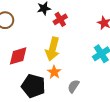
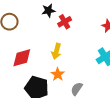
yellow arrow: (53, 49) -> (56, 51), size x0.7

